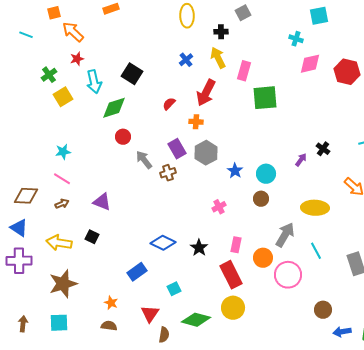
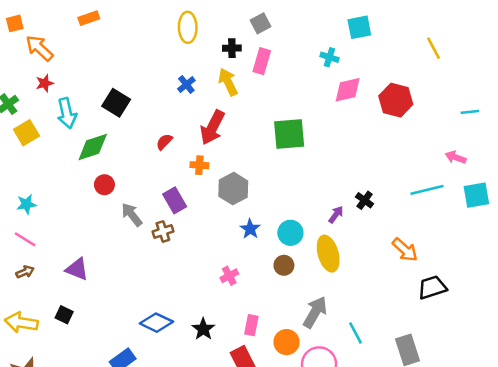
pink rectangle: (244, 71) -> (262, 61), moved
gray hexagon: (206, 153) -> (233, 189), moved
yellow ellipse: (315, 208) -> (328, 254), moved, turned 72

